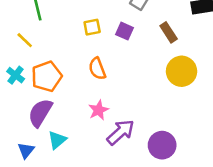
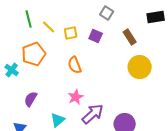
yellow line: (25, 40) -> (49, 27), moved
orange pentagon: (47, 76) -> (34, 54), moved
purple semicircle: (40, 113) -> (31, 99), size x0.7
cyan triangle: (57, 140) -> (58, 120), moved

